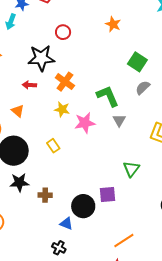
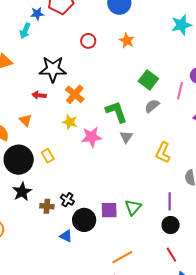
red circle: (63, 32) -> (88, 41), moved
yellow rectangle: (53, 146) -> (48, 156), moved
green triangle: (131, 169) -> (133, 207), moved
black star: (19, 182) -> (22, 192), turned -30
black cross: (59, 248) -> (67, 200), moved

